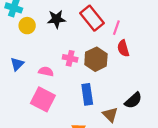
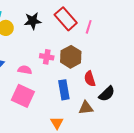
red semicircle: (123, 48) -> (90, 79), moved
brown triangle: (110, 115) -> (86, 108), turned -49

